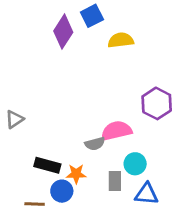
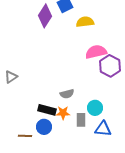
pink semicircle: (116, 131) -> (96, 52), moved
black rectangle: (47, 165) -> (47, 110), moved
orange star: (76, 174) -> (63, 113), moved

